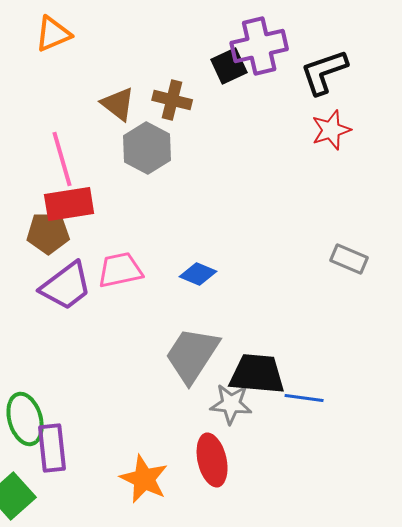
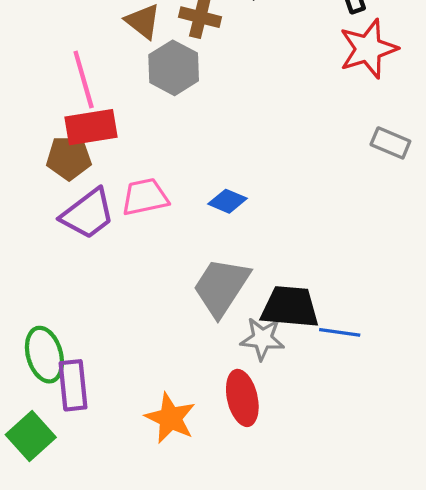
red star: (331, 130) -> (368, 49), size x1.4
gray rectangle: (349, 259) -> (390, 143), moved

